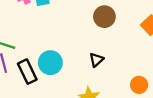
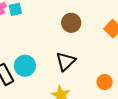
black triangle: (96, 60) -> (66, 61), size x1.5

